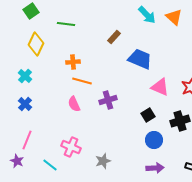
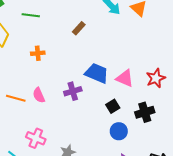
blue trapezoid: (140, 59) -> (97, 73), moved
orange line: (82, 81) -> (16, 98), moved

